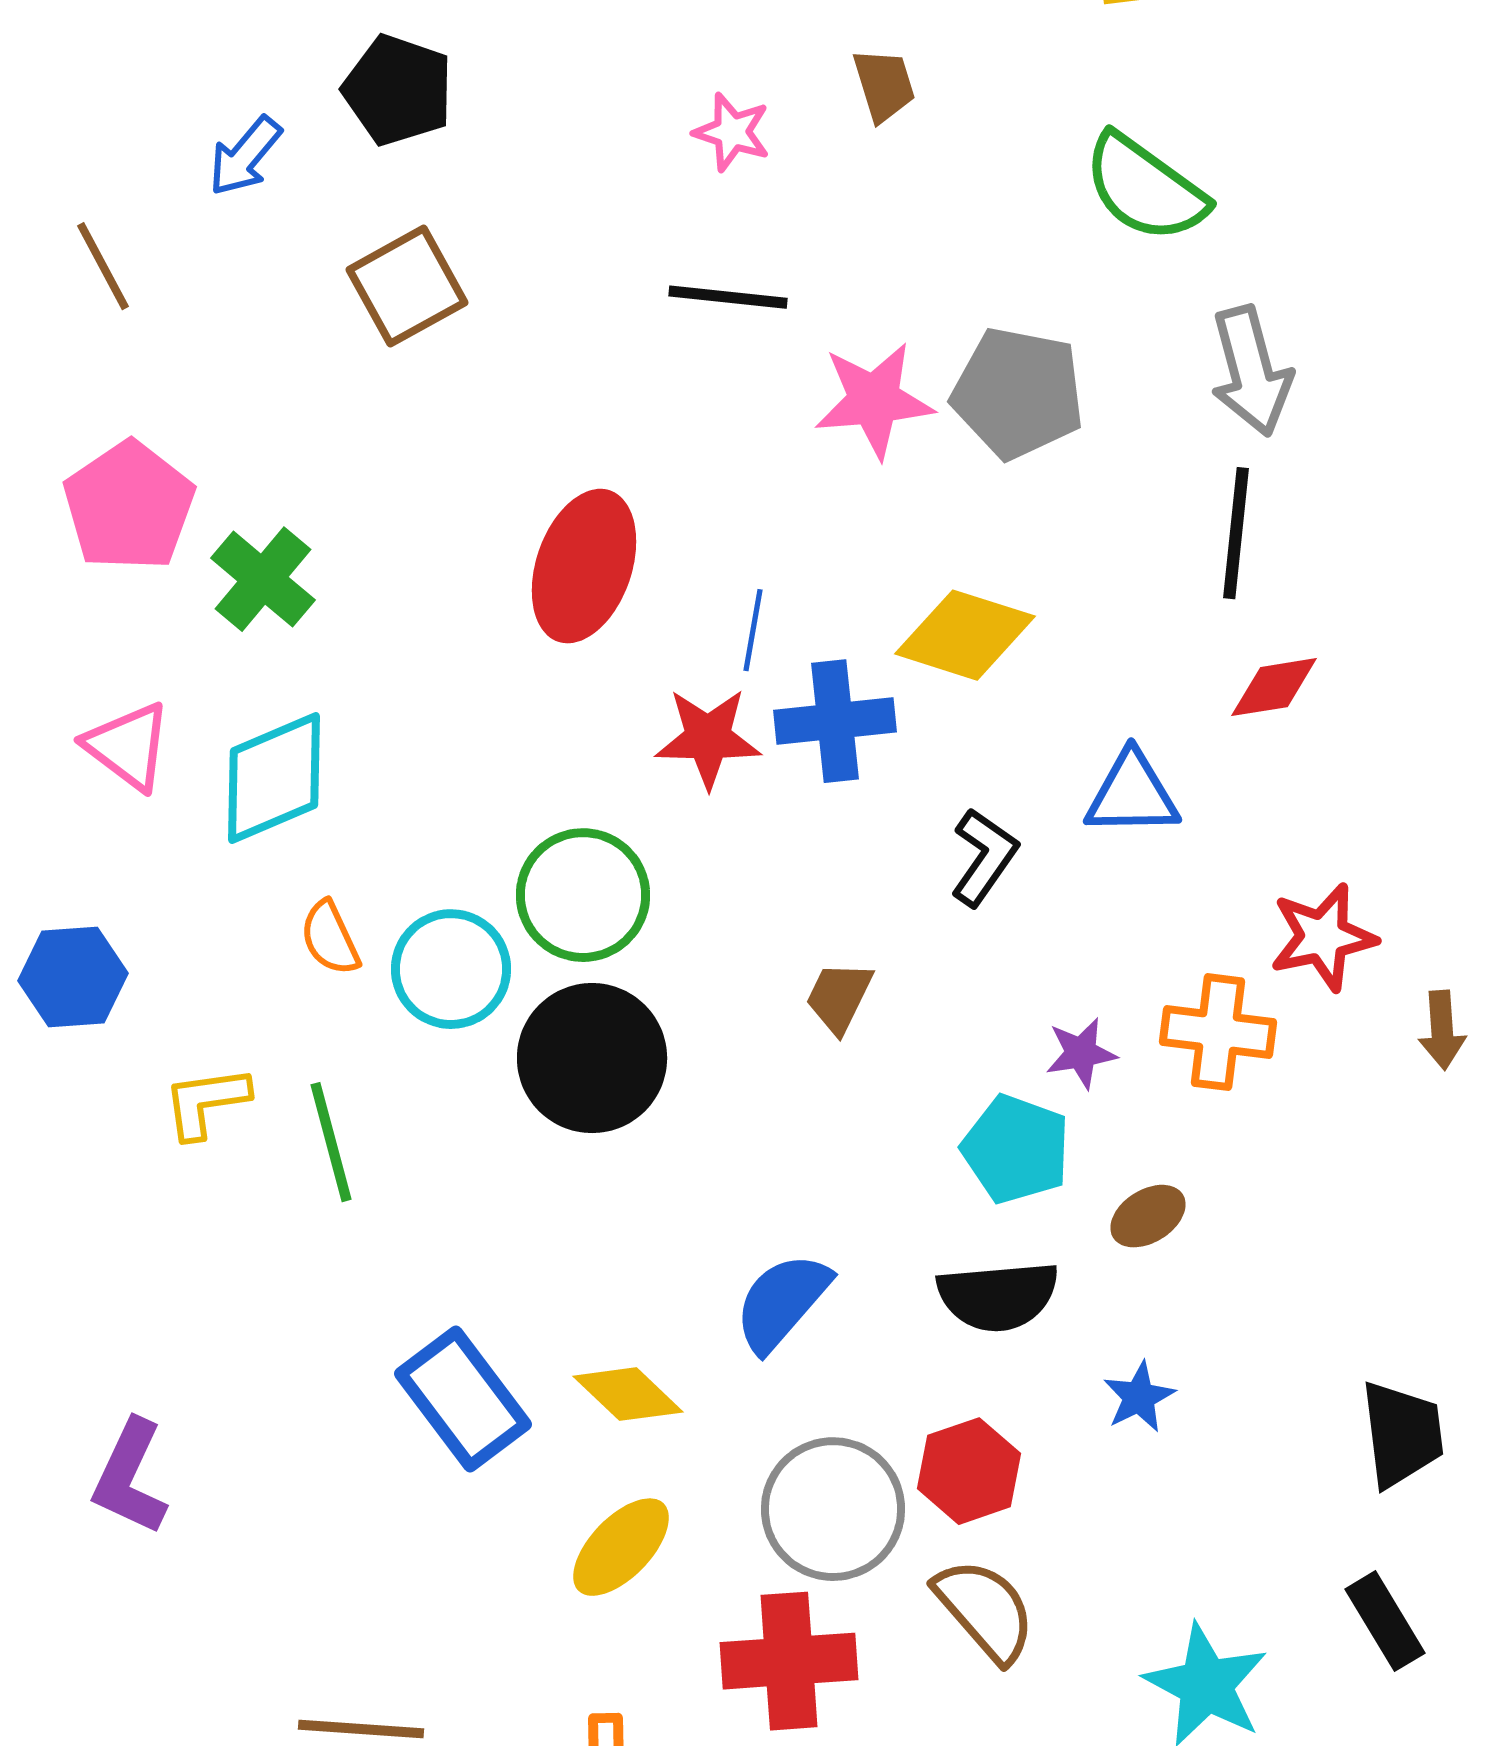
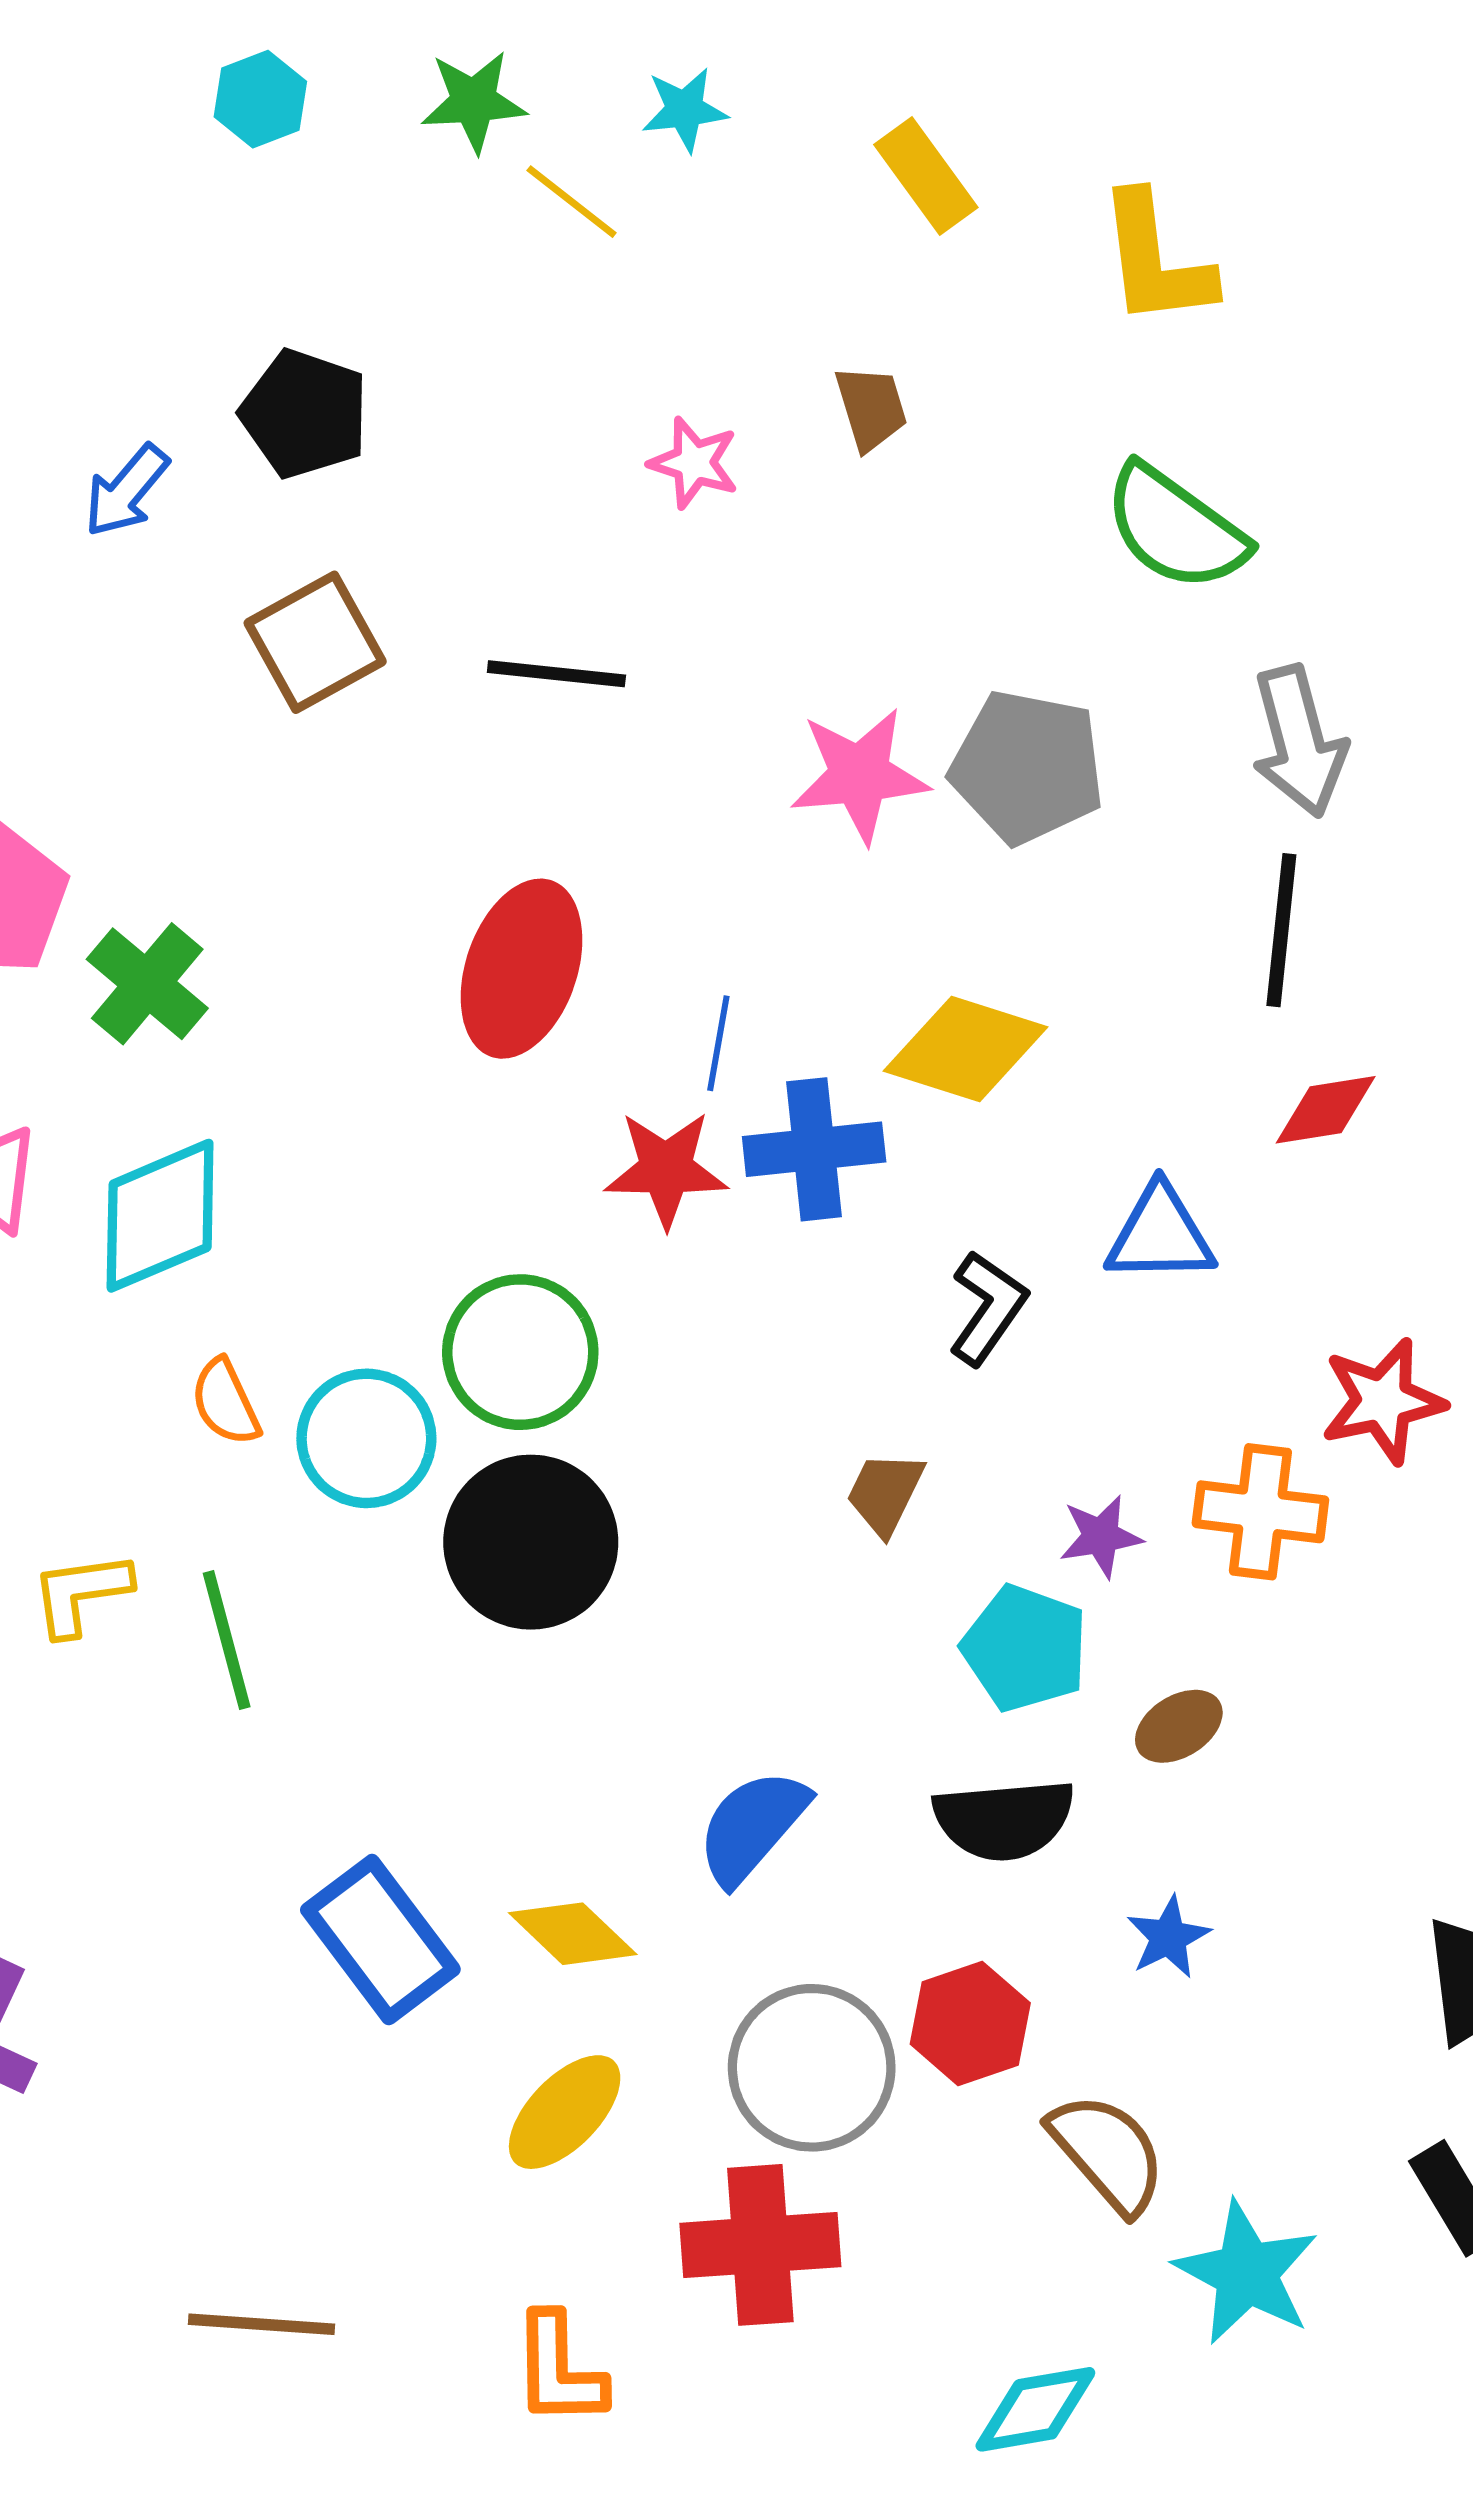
black line: (728, 297) -> (556, 674), moved
brown trapezoid: (839, 997) -> (885, 1493), moved
brown semicircle: (985, 1610) -> (1108, 2153), moved

